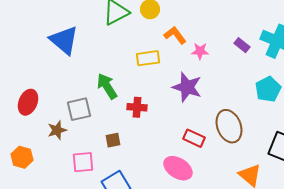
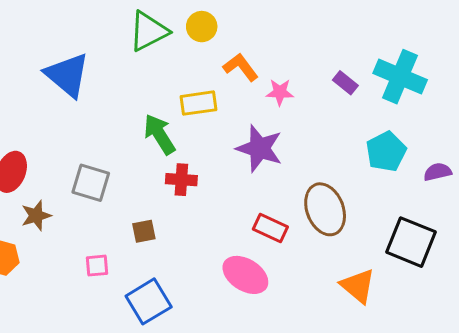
green arrow: (107, 86) -> (159, 134), moved
gray square: (79, 109) -> (91, 183), turned 30
brown star: (57, 130) -> (36, 216), moved
pink square: (83, 162) -> (97, 266), size x0.7

